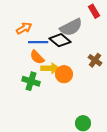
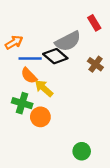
brown cross: (95, 60) -> (95, 64), moved
yellow arrow: (50, 68) -> (44, 88), turned -138
orange circle: (64, 74) -> (40, 117), moved

